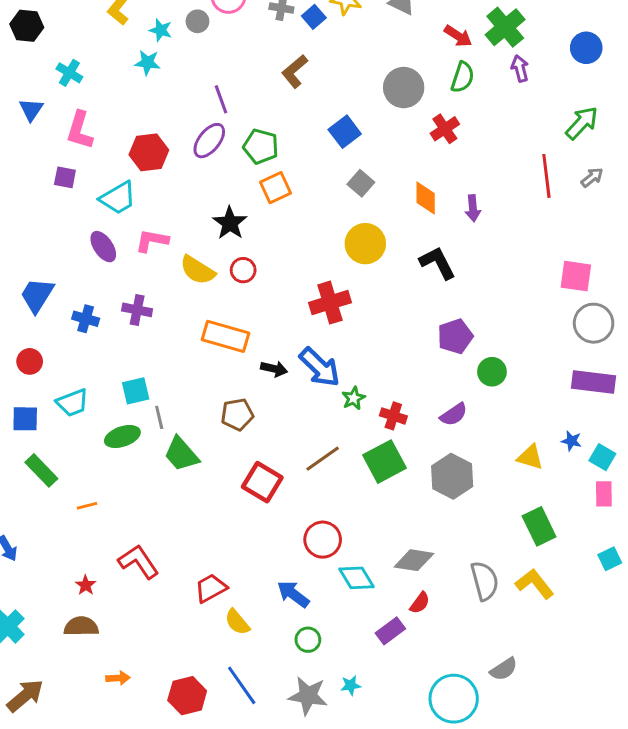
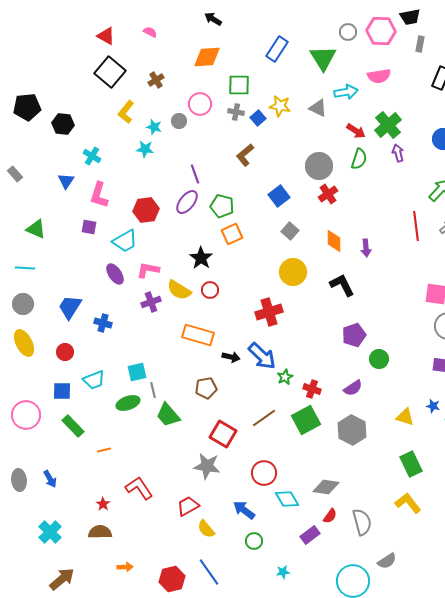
red cross: (445, 129) -> (328, 194), moved
purple cross: (137, 310) -> (151, 302), moved, turned -30
gray semicircle: (485, 581) -> (362, 522), moved
gray star: (308, 696) -> (207, 466), moved

